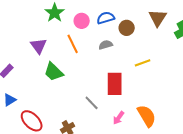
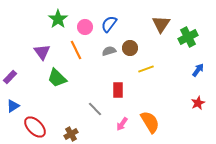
blue semicircle: (106, 18) -> (109, 24), turned -36
brown circle: (127, 28) -> (130, 48), moved
red rectangle: (115, 84) -> (118, 90), size x0.7

